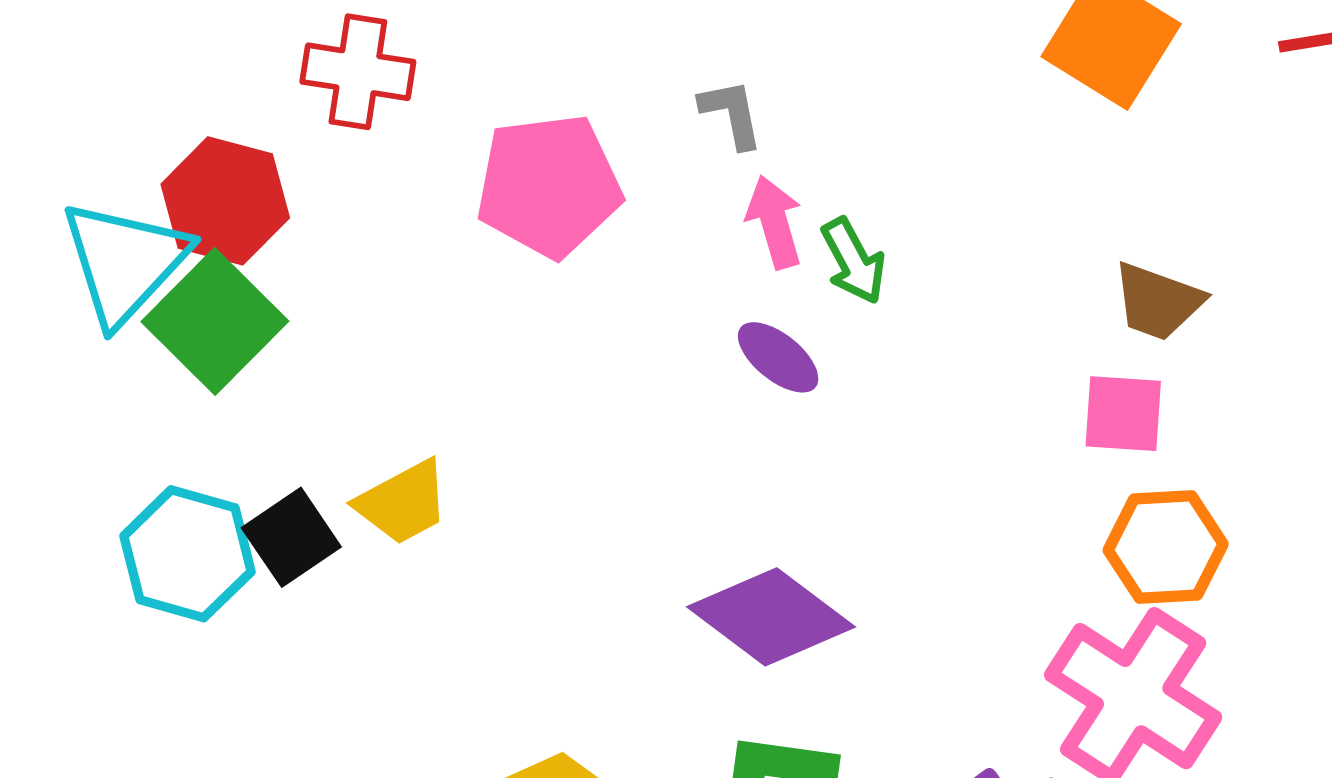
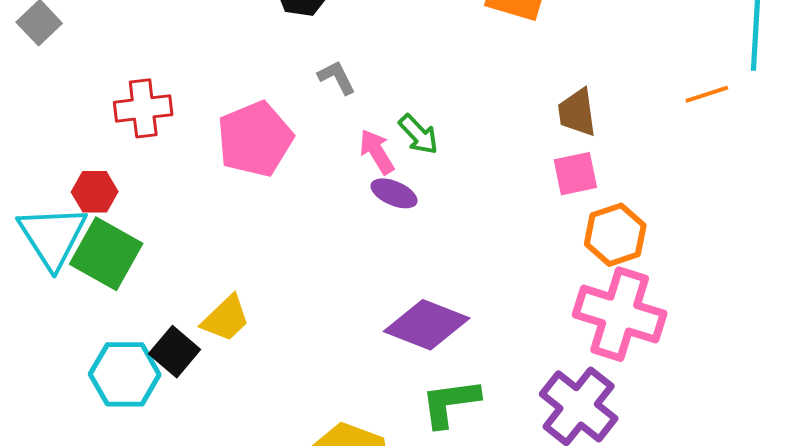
red hexagon: (225, 201) -> (95, 192), size x0.7
pink arrow: (774, 222) -> (377, 152), moved
brown trapezoid: (1158, 301) -> (577, 112), turned 78

